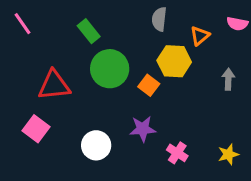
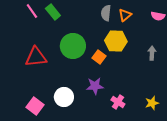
pink line: (23, 24) -> (32, 11), moved
green rectangle: (89, 31) -> (53, 12), moved
orange triangle: (200, 36) -> (125, 15), moved
pink square: (36, 129) -> (35, 106), moved

